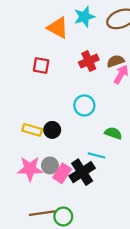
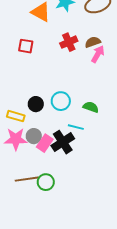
cyan circle: (84, 105) -> (61, 101), moved
yellow rectangle: (32, 130) -> (16, 116), moved

